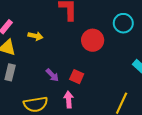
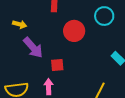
purple arrow: (52, 75) -> (33, 48), moved, size x1.6
red square: (77, 77) -> (57, 65), turned -32

